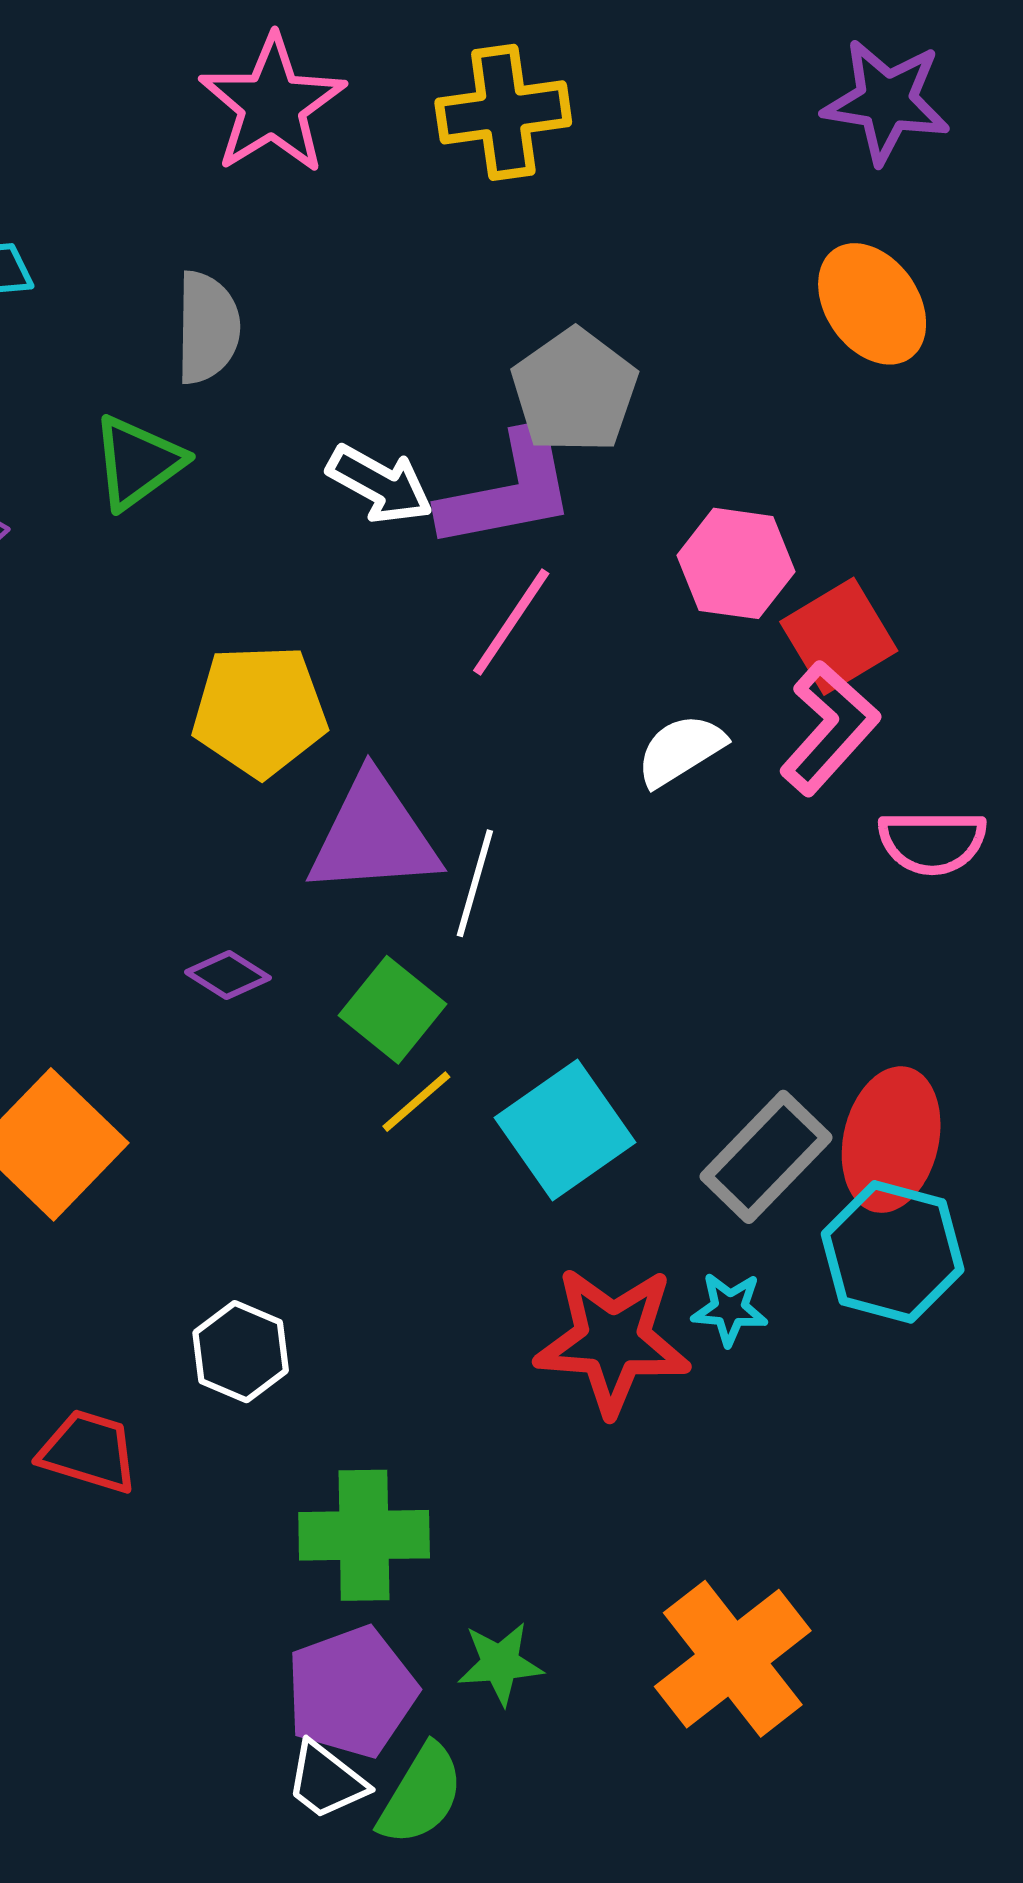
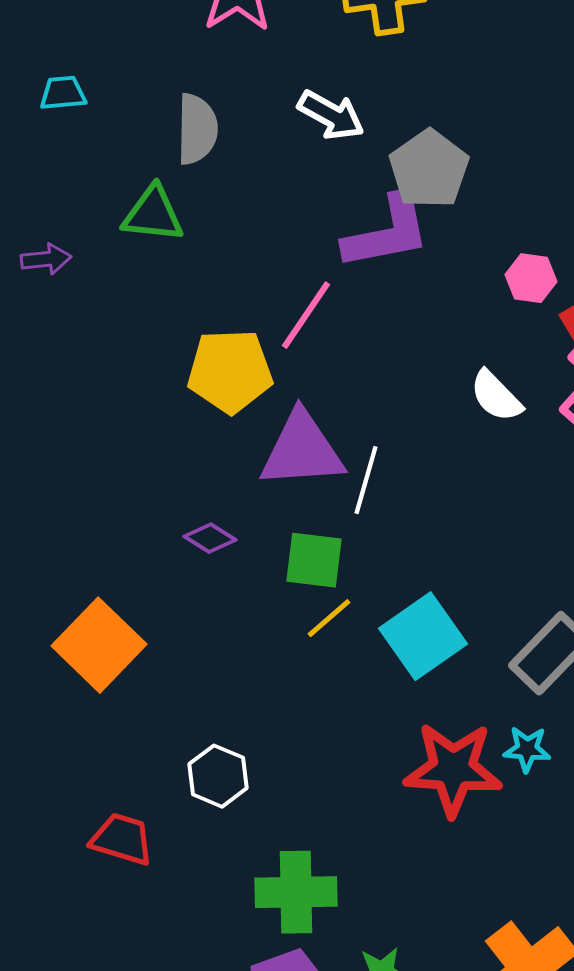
green triangle: (138, 462) -> (153, 214), turned 42
white arrow: (380, 484) -> (331, 115), moved
pink hexagon: (736, 563) -> (531, 278), size x0.7
pink line: (511, 622) -> (306, 315), moved
white semicircle: (681, 750) -> (496, 396), turned -102
green square: (393, 1010) -> (314, 560), turned -32

